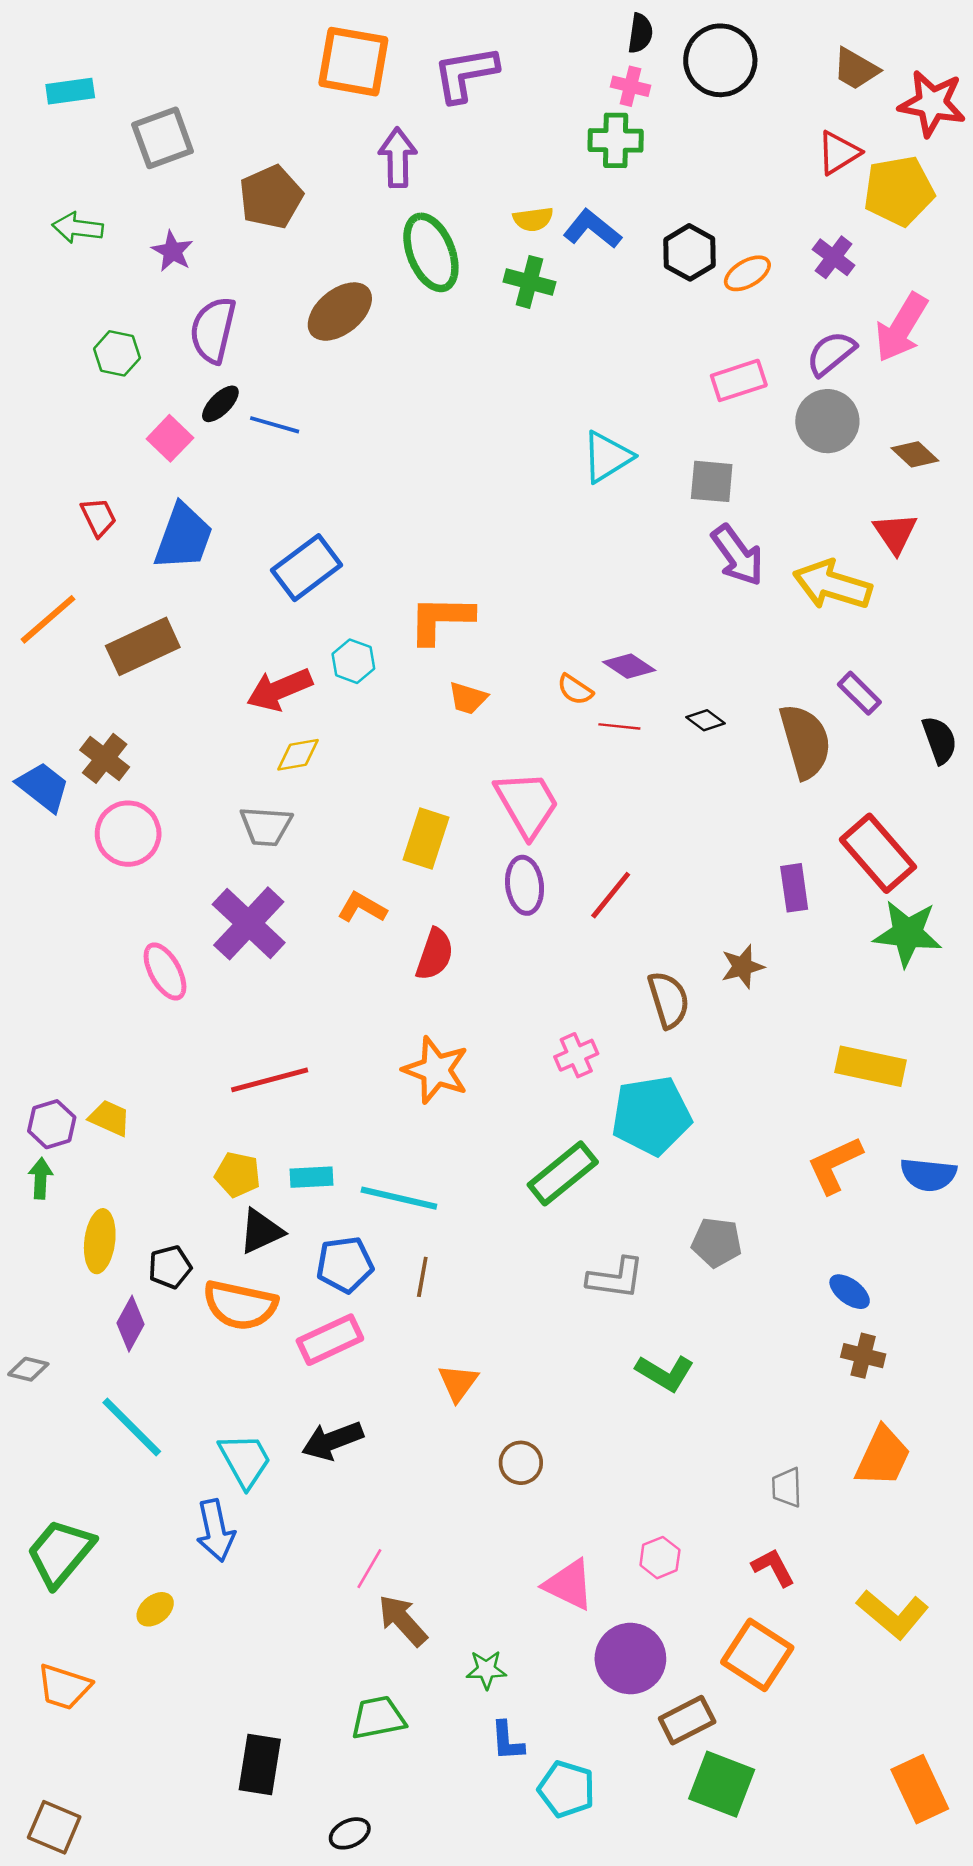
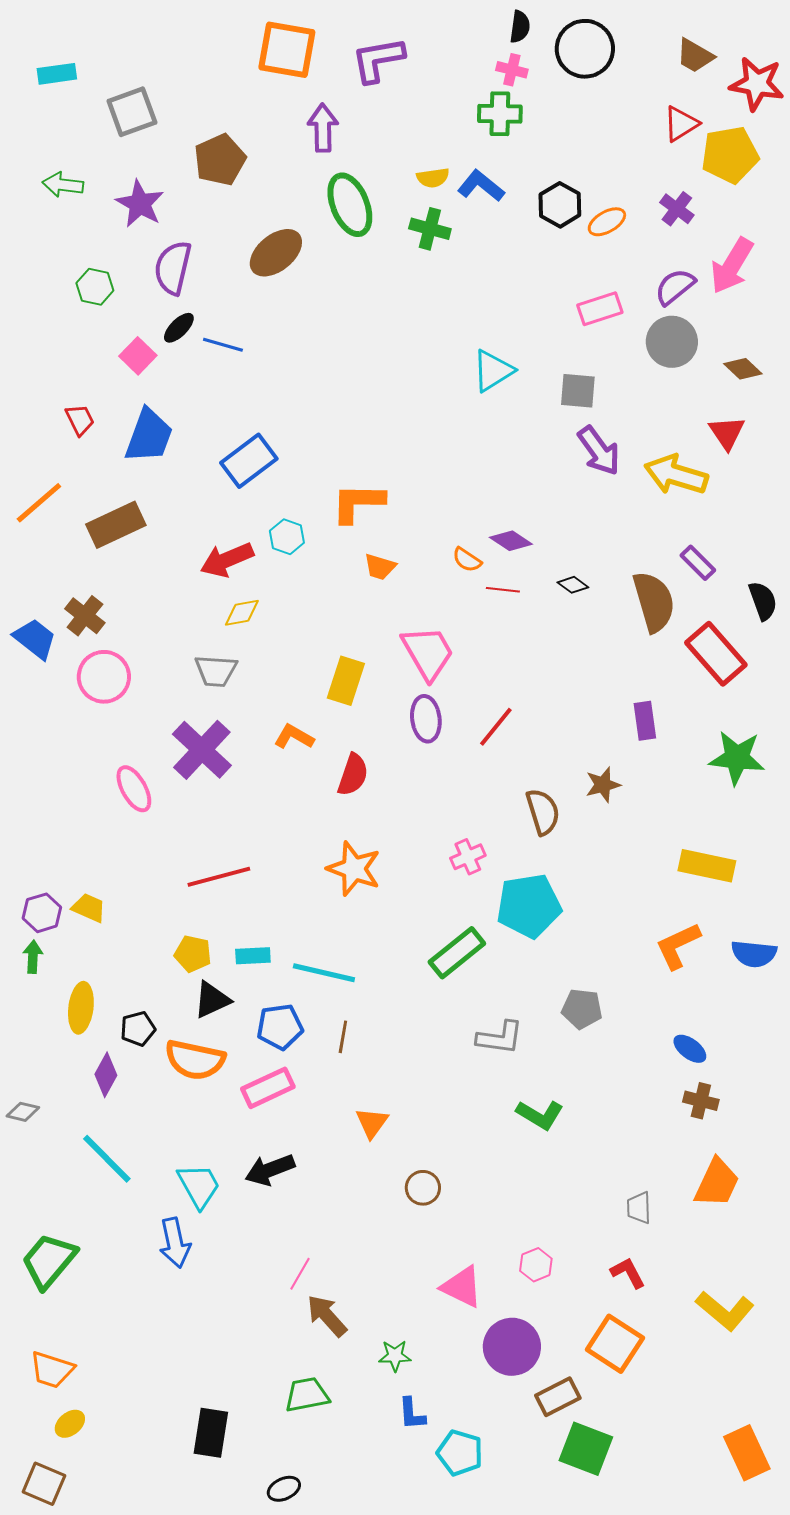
purple star: (172, 251) -> (140, 204), size x1.4
red rectangle: (878, 853) -> (716, 654), moved
yellow ellipse: (155, 1609) -> (70, 1424), moved

